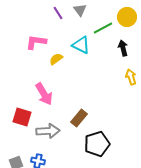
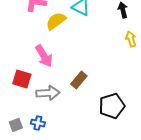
yellow semicircle: (56, 59) -> (56, 21), size x1.5
black pentagon: (97, 144) -> (112, 106), moved

